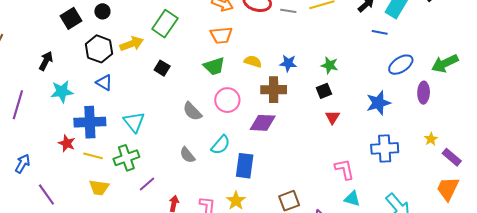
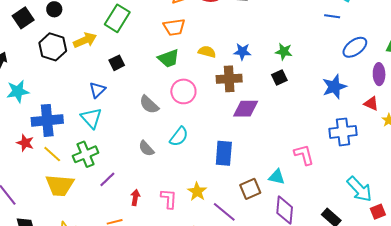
black square: (162, 68) -> (117, 63), turned 35
blue triangle: (104, 83) -> (97, 90), moved, turned 48
red triangle: (332, 117) -> (371, 104), moved, turned -35
purple diamond: (263, 123) -> (246, 109), moved
yellow line: (93, 156) -> (52, 154), turned 30
blue rectangle: (245, 166) -> (224, 153), moved
yellow trapezoid: (99, 188) -> (60, 185), size x1.4
cyan triangle: (352, 199) -> (277, 177), moved

